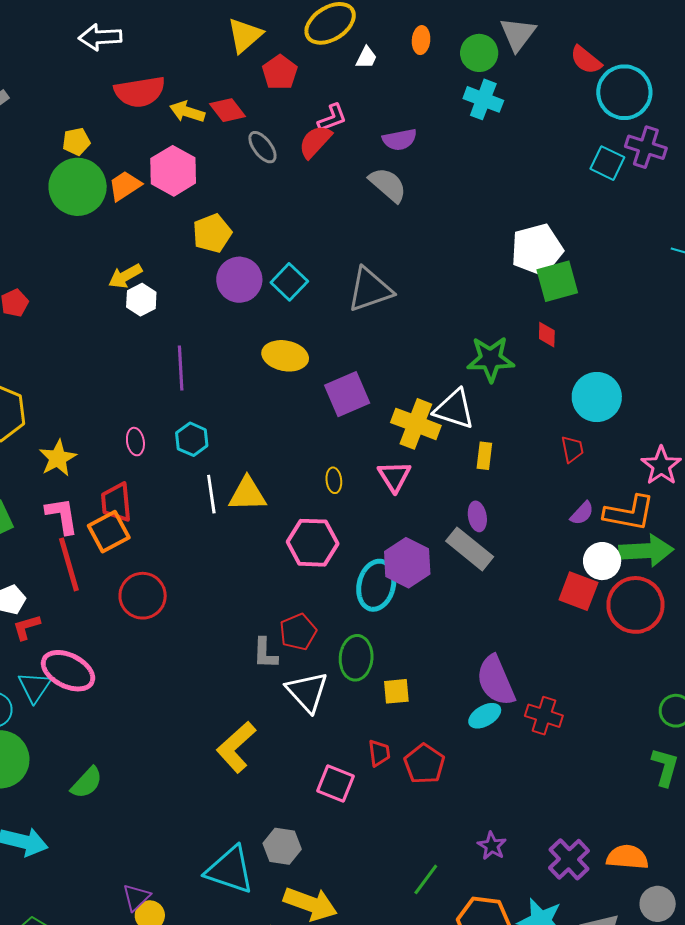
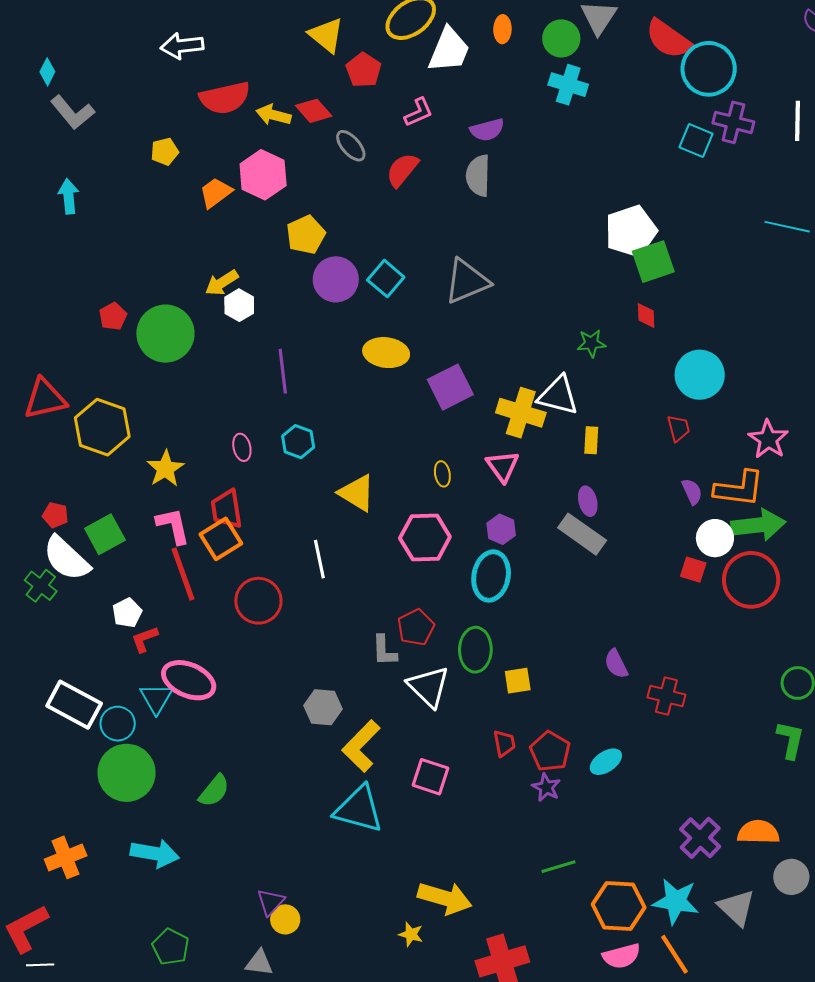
yellow triangle: (245, 35) -> (326, 35), turned -36
white trapezoid: (366, 58) -> (449, 50), size x2.0
red semicircle: (586, 60) -> (668, 39), size x1.4
red semicircle: (315, 142) -> (402, 170), moved
gray semicircle: (388, 185) -> (478, 176), turned -126
green circle: (78, 187) -> (165, 334), moved
green star: (491, 359) -> (591, 343), size x0.6
white line: (211, 494) -> (319, 559), moved
yellow triangle: (247, 494) -> (357, 493), turned 36
purple semicircle: (582, 513) -> (692, 492), turned -64
purple hexagon: (407, 563) -> (501, 529), moved, size x0.6
red square: (578, 591) -> (693, 570), size x0.7
purple semicircle: (496, 681) -> (616, 664), size x0.6
cyan ellipse: (485, 716) -> (606, 762), moved
pink square: (336, 784) -> (430, 777), moved
gray hexagon: (282, 846) -> (323, 707), moved
purple star: (492, 846) -> (546, 787), moved
cyan triangle: (230, 870) -> (359, 809), moved
green line: (426, 879) -> (558, 867), turned 40

